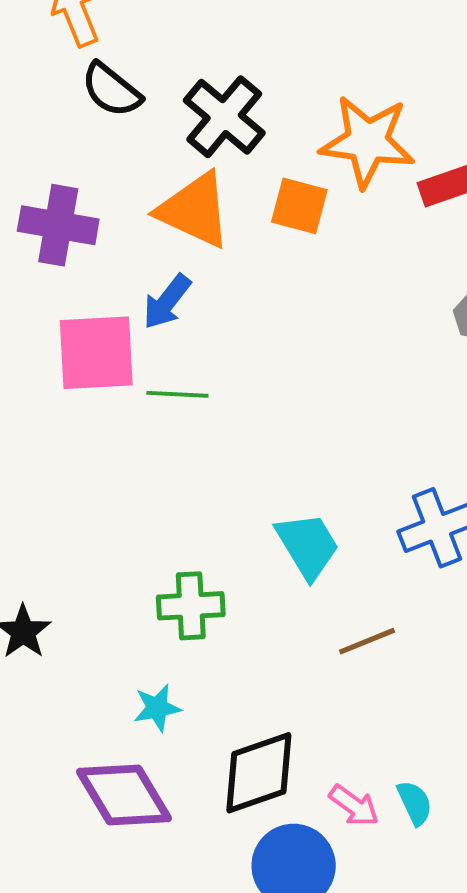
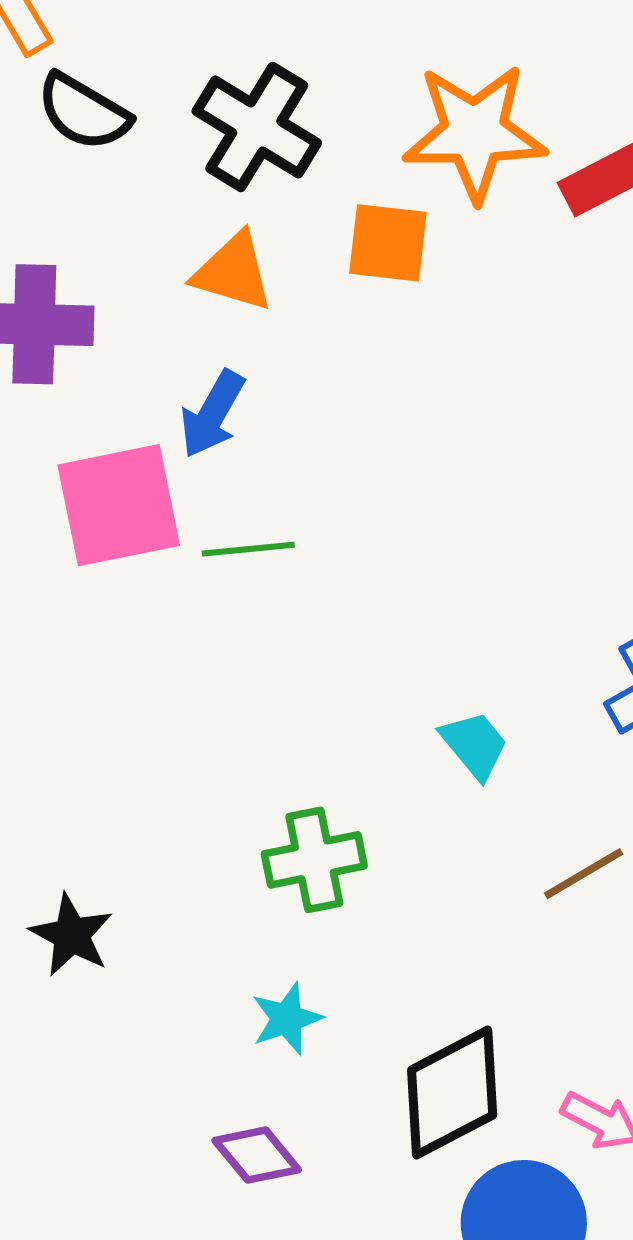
orange triangle: (194, 210) -> (233, 272), size x0.7
cyan trapezoid: (308, 545) -> (474, 745), size x0.7
purple diamond: (124, 795) -> (257, 1155), size x0.6

